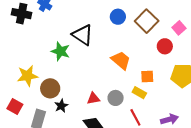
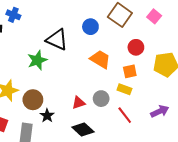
blue circle: (118, 17) -> (90, 27), moved
red circle: (165, 46) -> (136, 47), moved
green star: (61, 51) -> (37, 60), turned -30

